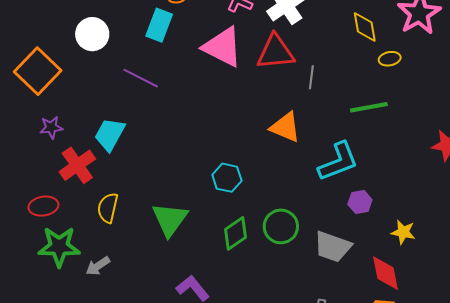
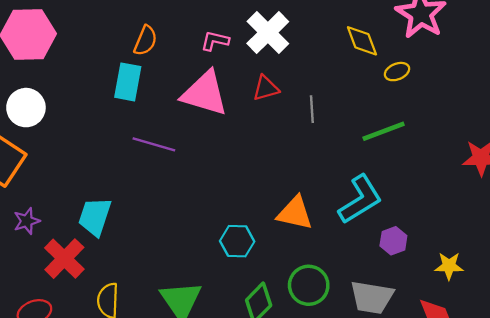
white circle: (92, 34) -> (26, 108), moved
red triangle: (275, 52) -> (266, 88), size x0.6
purple line: (141, 78) -> (154, 144), moved
orange triangle: (285, 127) -> (295, 213), moved

